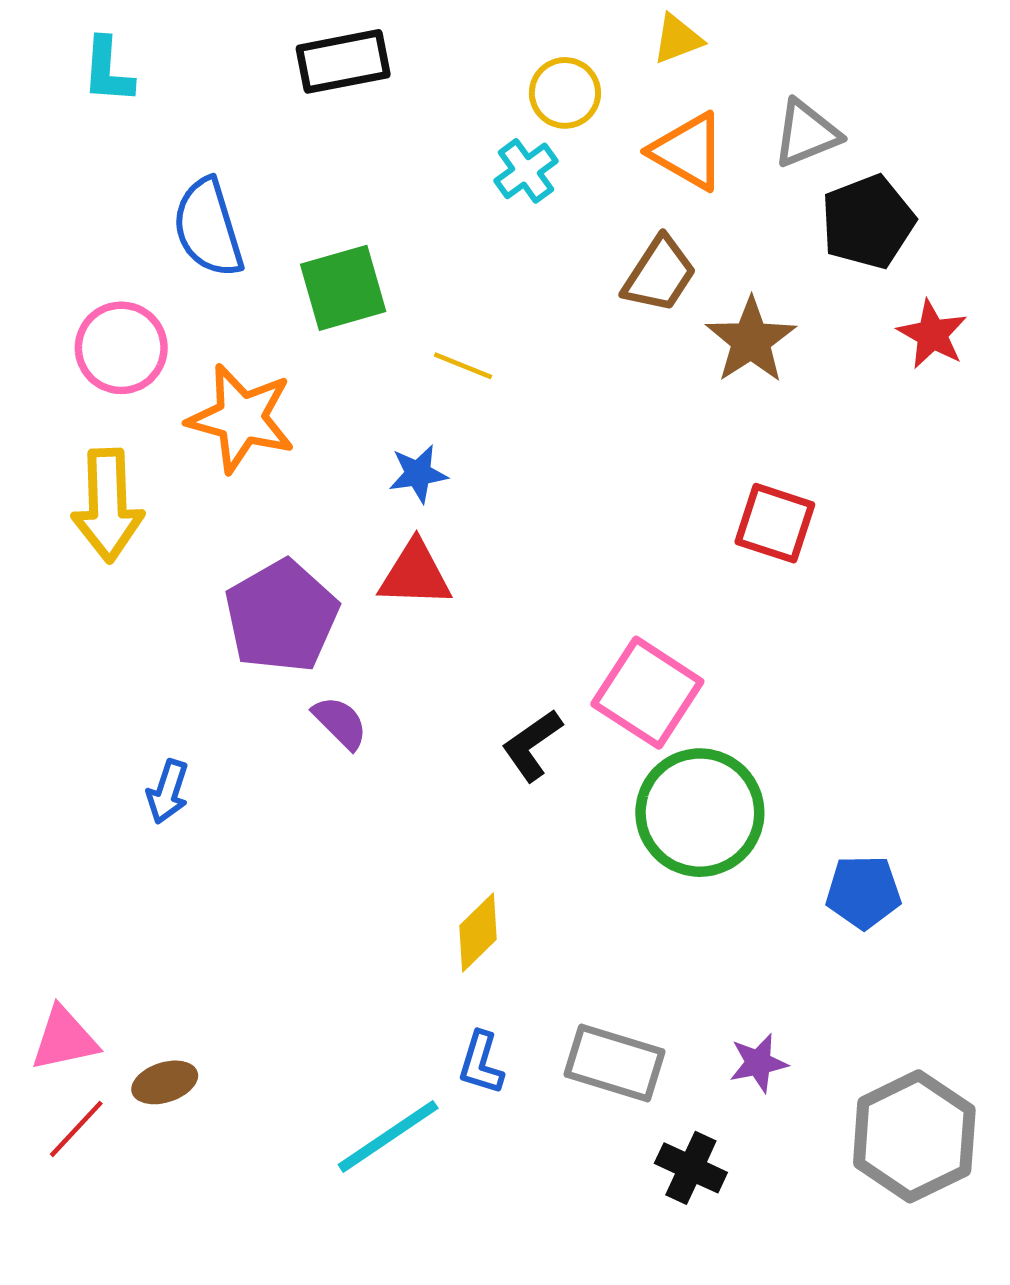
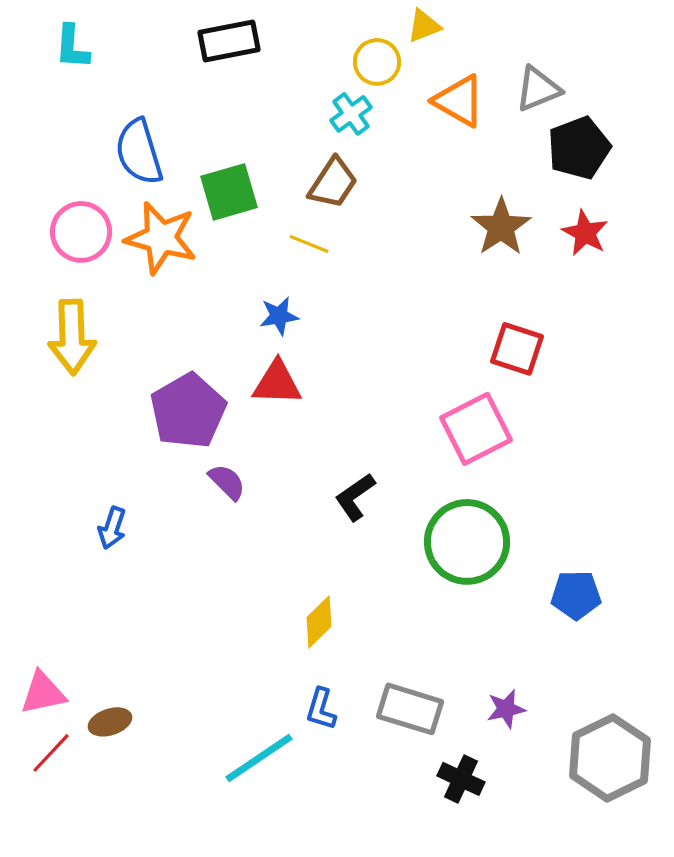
yellow triangle: (677, 39) -> (424, 26), moved
brown trapezoid: (659, 274) -> (333, 183), moved
red star: (932, 334) -> (585, 233), moved
orange star: (241, 418) -> (161, 238), moved
pink square: (647, 693) -> (476, 429), moved, turned 30

